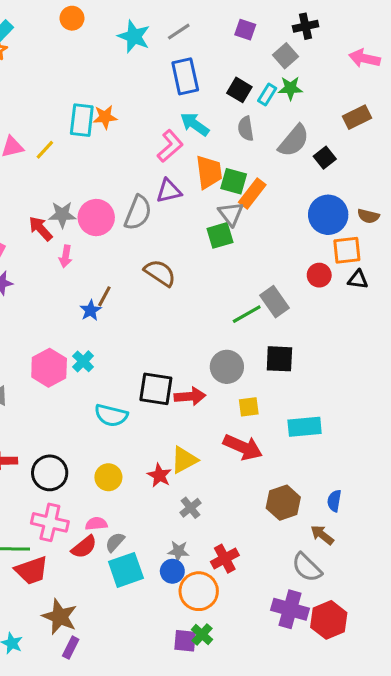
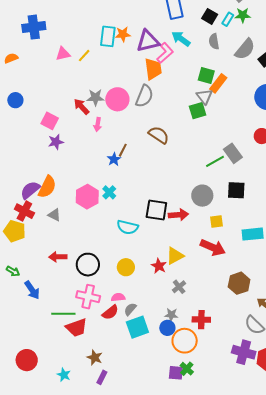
orange trapezoid: (209, 172) -> (153, 69), moved
purple triangle: (169, 191) -> (148, 41), moved, size x1.4
red cross: (225, 559) -> (201, 320), turned 30
brown star: (60, 617) -> (95, 357), size x0.7

